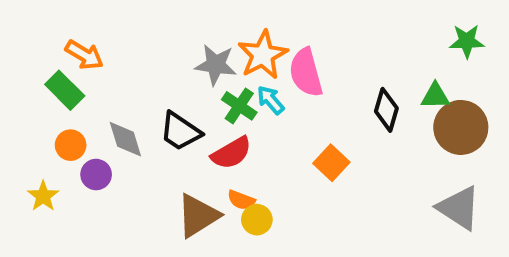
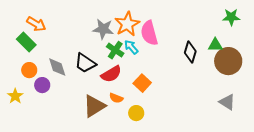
orange square: (331, 163) -> (142, 83), moved
gray triangle: (459, 208) -> (227, 102), size x0.7
yellow circle: (257, 220) -> (136, 113), moved

